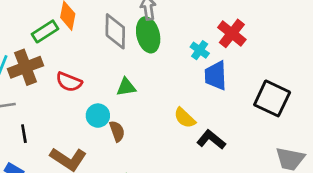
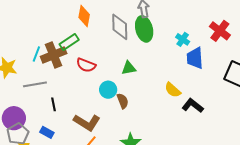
green rectangle: (45, 31) -> (69, 42), moved
red cross: (232, 33) -> (220, 31), moved

